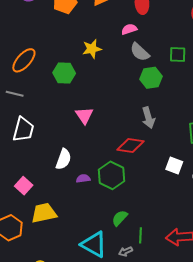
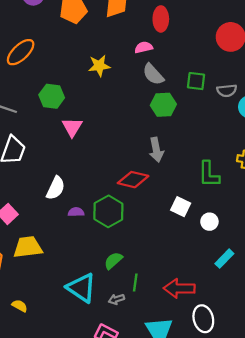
orange ellipse: (24, 60) -> (21, 52), moved
green hexagon: (64, 73) -> (52, 96), moved
pink triangle: (84, 115) -> (72, 127), moved

